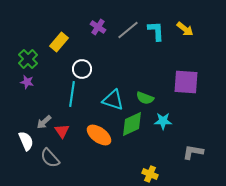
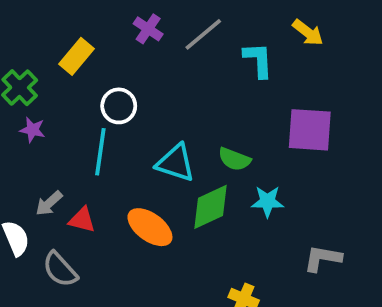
cyan L-shape: (156, 31) -> (258, 60), moved
purple star: (27, 82) -> (32, 130), moved
red triangle: (62, 131) -> (82, 220), turned -42

